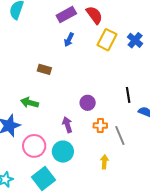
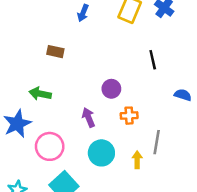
black line: (128, 95) -> (153, 60), moved
gray line: (120, 136) -> (157, 142), moved, turned 36
cyan circle: (63, 152) -> (101, 153), moved

